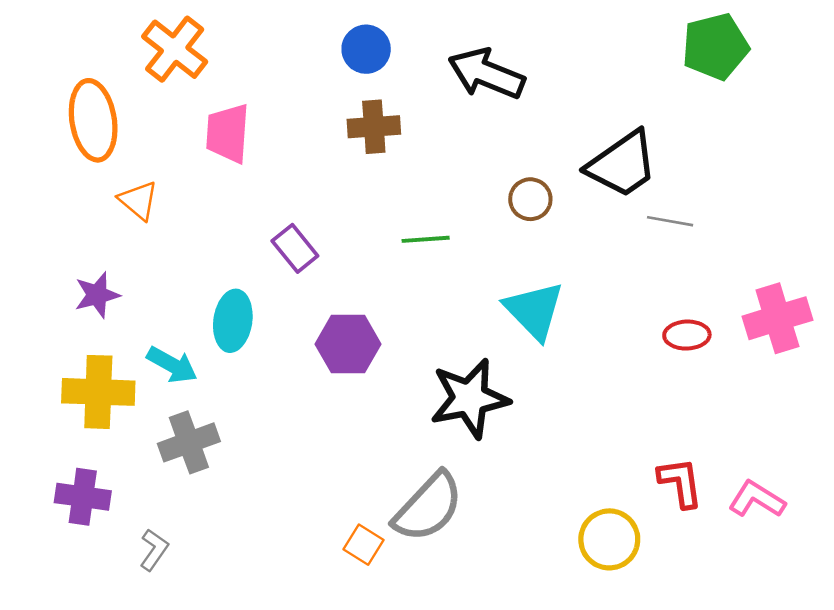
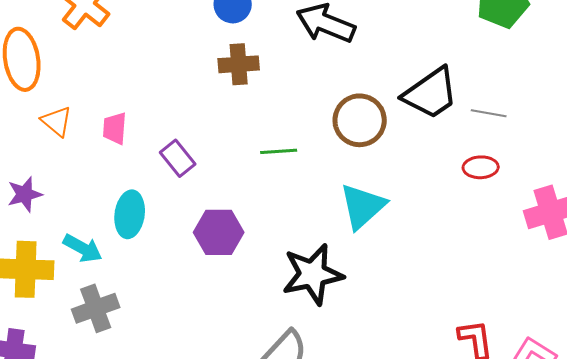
pink trapezoid: (228, 133) -> (115, 128), moved, size x0.7
brown circle: (530, 199) -> (360, 120), size x1.6
gray line: (670, 221) -> (489, 113), moved
cyan triangle: (534, 310) -> (363, 206), turned 32
red ellipse: (687, 335) -> (481, 167), moved

